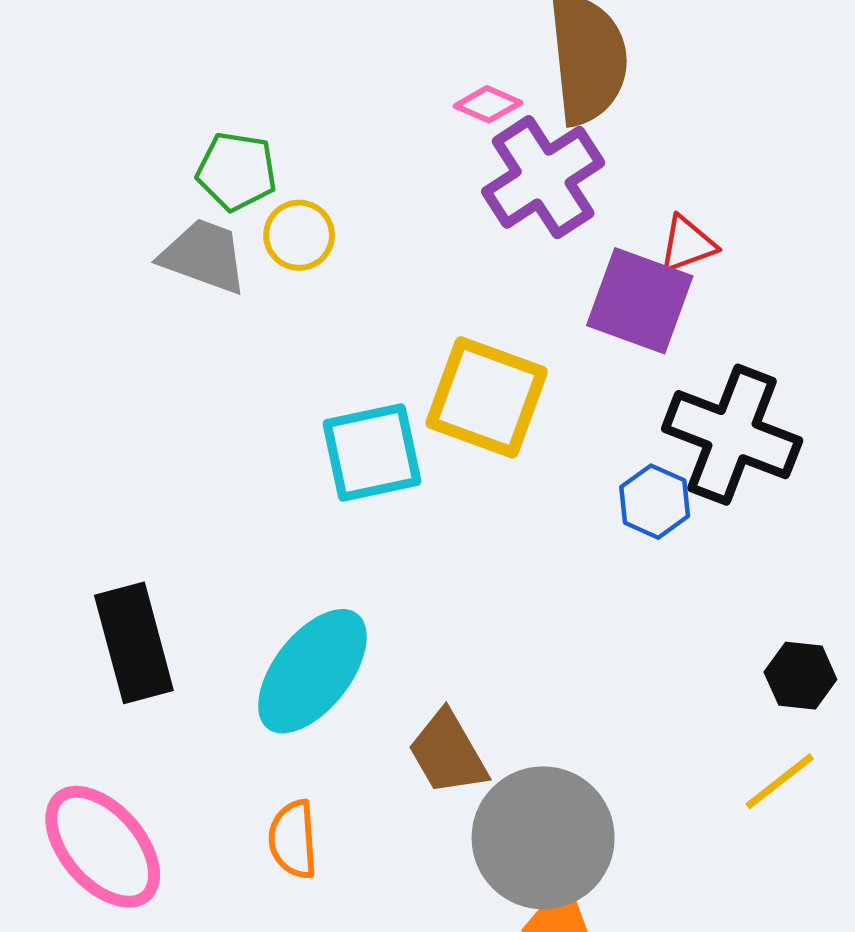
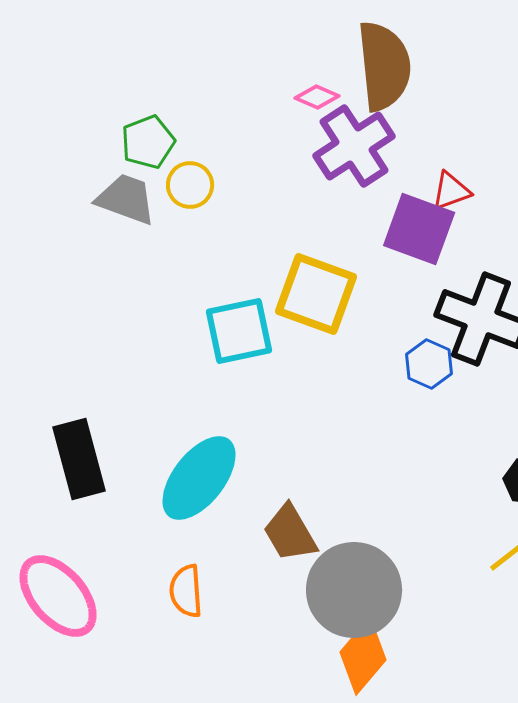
green pentagon: (237, 171) -> (148, 142), turned -30

